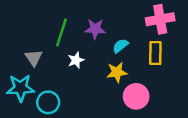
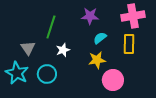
purple star: (95, 29) -> (90, 16), moved
cyan star: (20, 88) -> (17, 73), turned 30
cyan circle: (48, 102) -> (47, 74), moved

